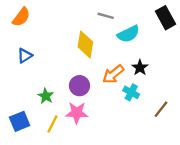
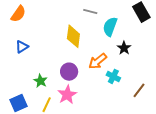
cyan semicircle: (128, 34) -> (110, 27), turned 138
black star: (140, 68) -> (124, 48), moved
pink star: (77, 113) -> (67, 95), turned -30

